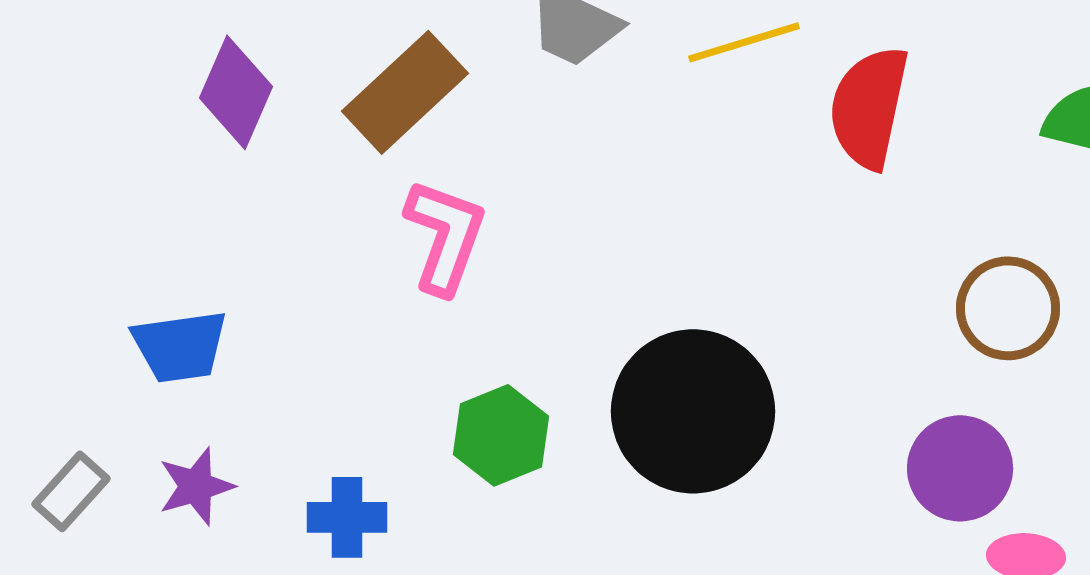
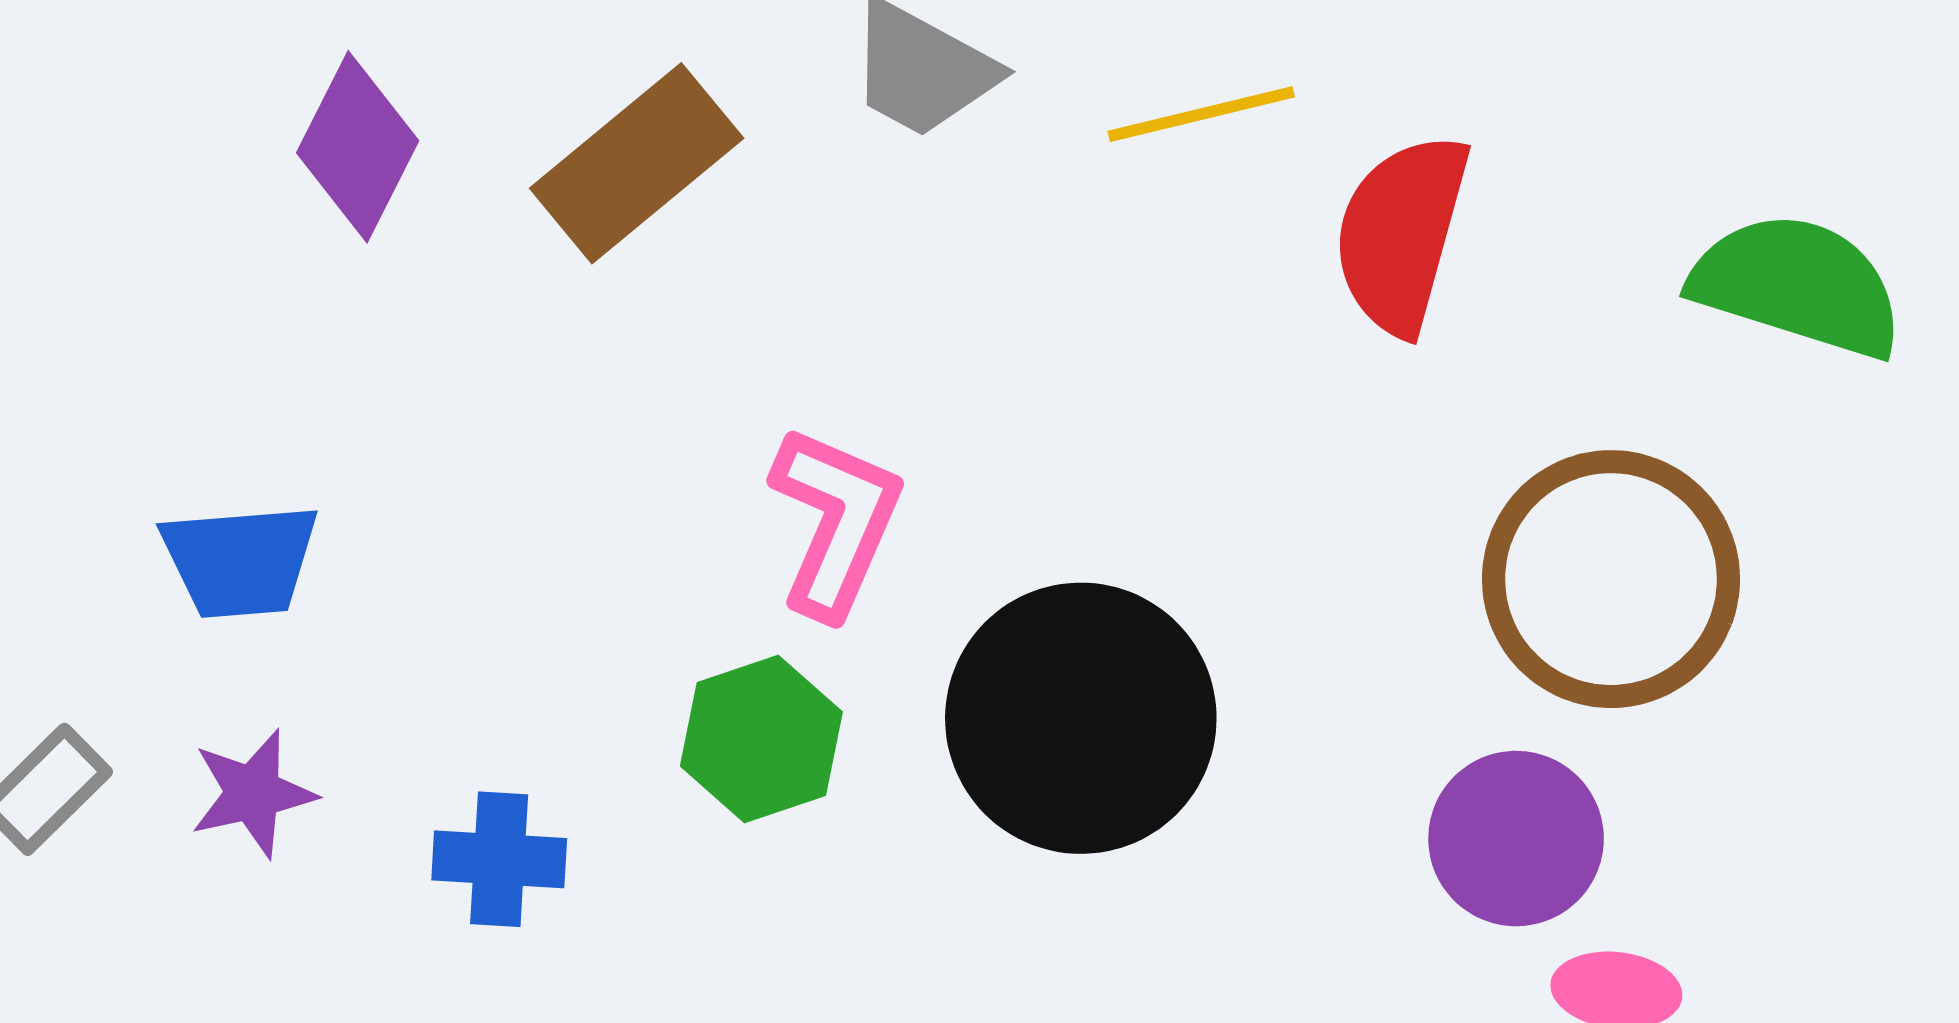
pink L-shape: (445, 236) -> (836, 521), moved
brown circle: (1008, 308) -> (1611, 579), size x1.5

